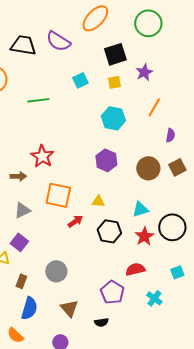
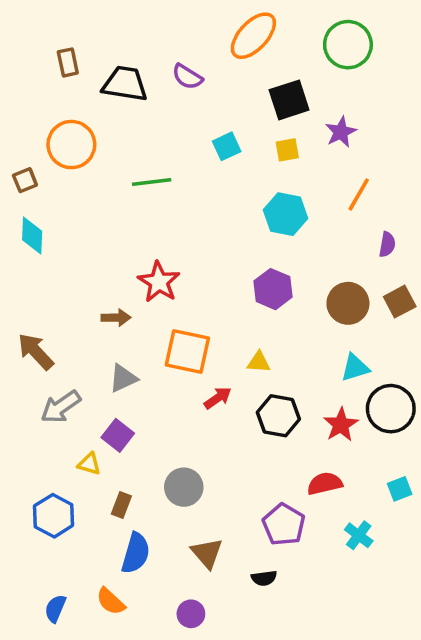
purple semicircle: (58, 41) -> (187, 77), size x0.7
cyan triangle: (140, 209) -> (355, 368), moved

